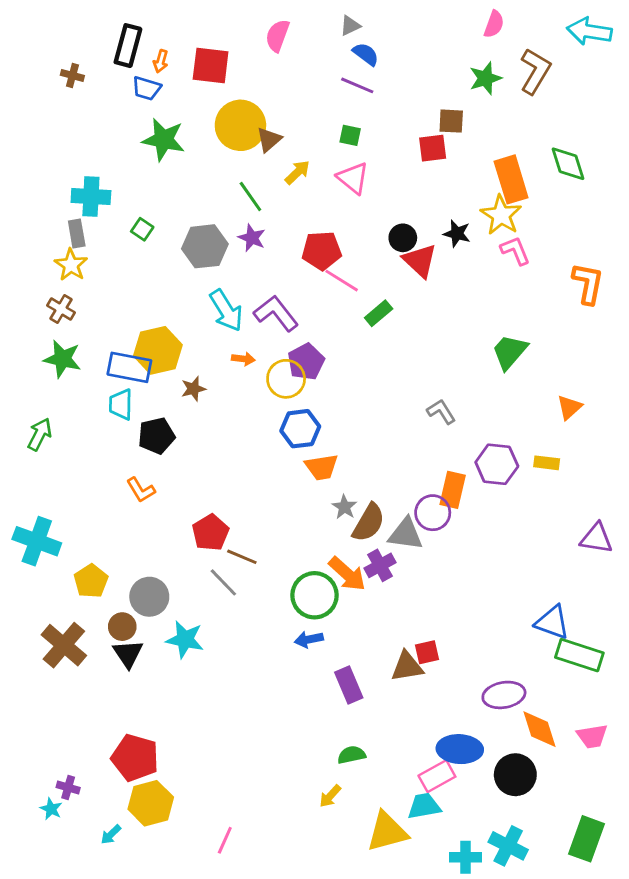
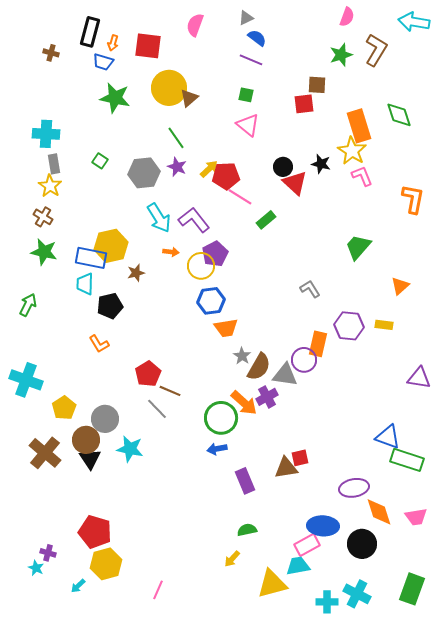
yellow arrow: (297, 172) -> (209, 169), moved
cyan cross: (91, 197) -> (46, 134), moved
brown circle: (122, 627) -> (86, 440), size x1.4

